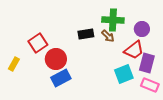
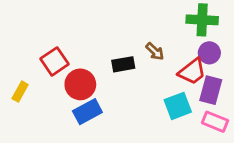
green cross: (113, 20) -> (202, 20), moved
purple circle: (142, 29) -> (209, 53), moved
black rectangle: (86, 34) -> (123, 64), moved

